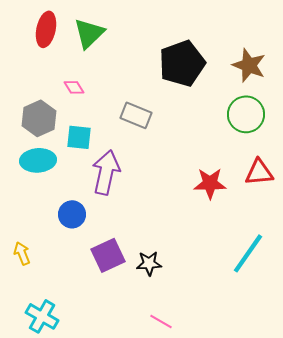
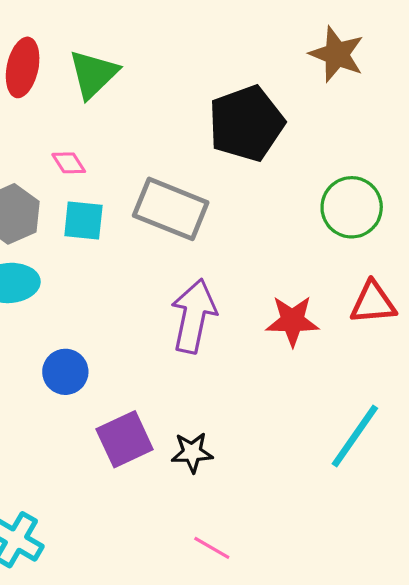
brown star: (249, 65) -> (337, 54), moved
gray rectangle: (136, 115) -> (171, 209), size x1.4
cyan square: (79, 137) -> (83, 220), moved
purple arrow: (106, 172) -> (194, 316), moved

